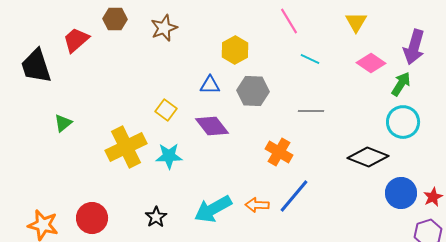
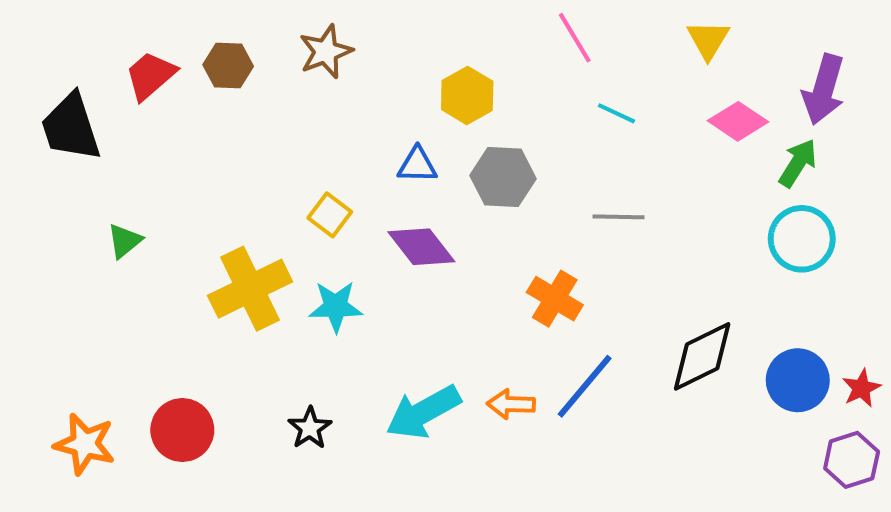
brown hexagon: (115, 19) -> (228, 66), moved
black diamond: (368, 157) -> (702, 356), moved, turned -48

